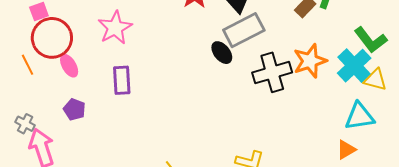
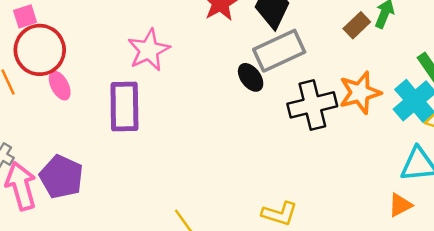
pink star: (115, 28) -> (149, 50), moved
purple rectangle: (122, 80) -> (124, 107), size x1.4
purple pentagon: (74, 109) -> (61, 177), moved, size x1.6

